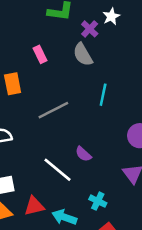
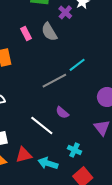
gray semicircle: (83, 55) -> (49, 32), moved
cyan line: (103, 95) -> (77, 65), turned 42
gray line: (53, 110) -> (54, 81), moved

